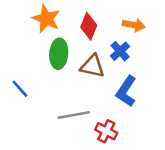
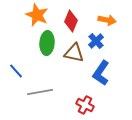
gray line: (74, 115) -> (40, 92), moved

